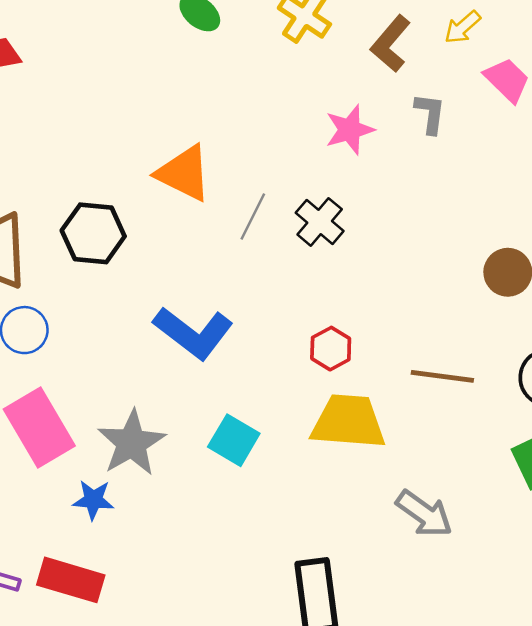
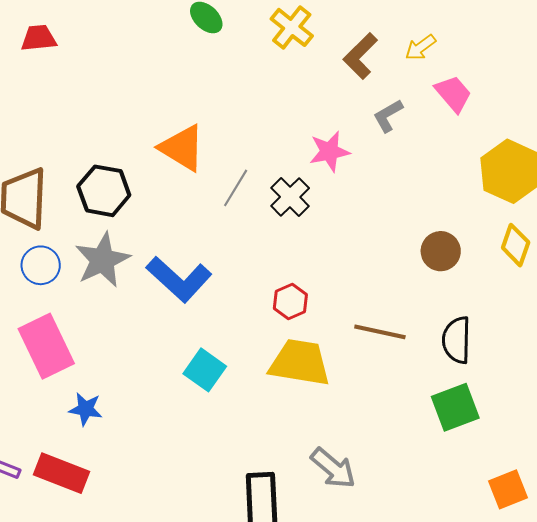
gray L-shape: (430, 113) -> (388, 116), turned -132
pink star: (350, 130) -> (329, 151), moved
gray star: (132, 443) -> (102, 260), moved
gray arrow: (424, 514) -> (333, 468), moved

